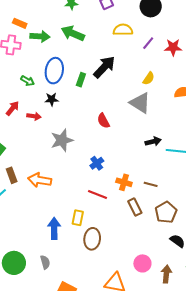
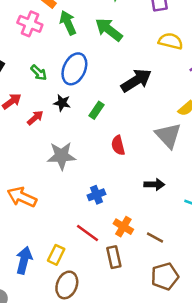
green arrow: (40, 36) -> (68, 23), turned -132
green rectangle: (81, 80) -> (97, 110), moved
red arrow: (34, 116) -> (35, 118), turned -64
black arrow: (153, 141) -> (154, 184), moved
brown rectangle: (135, 207) -> (114, 257), moved

